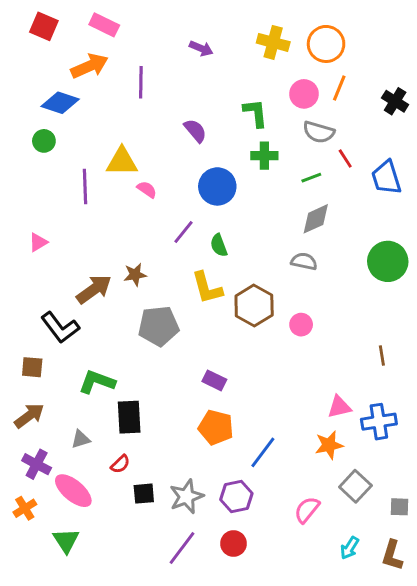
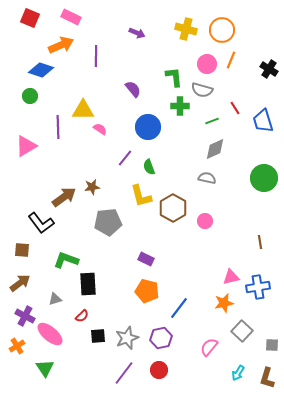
gray semicircle: (319, 132) -> (202, 90), moved
pink triangle: (38, 242) -> (26, 146), moved, size x1.6

